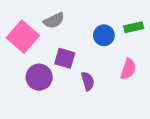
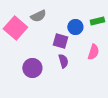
purple square: (65, 58) -> (60, 41), moved
purple circle: (39, 77) -> (32, 68), moved

